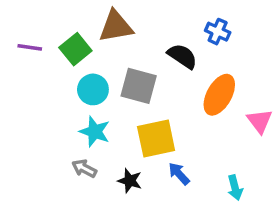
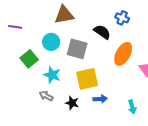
green square: (75, 49) -> (29, 59), moved
cyan circle: (93, 89) -> (51, 42), moved
blue arrow: (179, 174) -> (100, 99), turned 128

